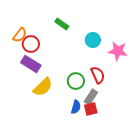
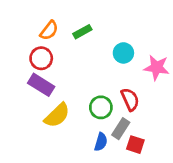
green rectangle: (62, 24) -> (82, 32), turned -64
orange semicircle: (20, 35) -> (49, 30), moved
red square: (91, 109) -> (135, 145), moved, turned 32

